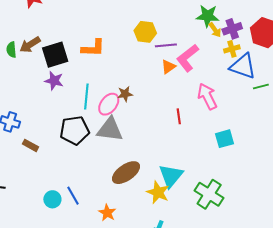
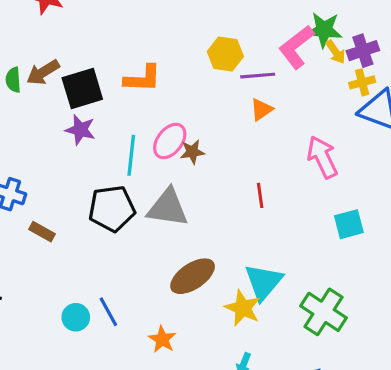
pink L-shape: (188, 58) -> (296, 47), moved
pink ellipse: (109, 104) -> (170, 141), moved
red line: (179, 116) -> (260, 195), moved

